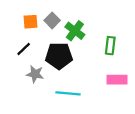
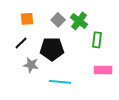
gray square: (52, 20) -> (58, 20), moved
green cross: (75, 31) -> (79, 21), moved

